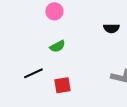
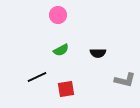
black semicircle: (111, 28) -> (98, 53), moved

